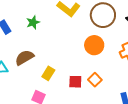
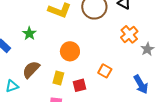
orange circle: (94, 45) -> (70, 51), moved
red square: (75, 82) -> (80, 85), moved

